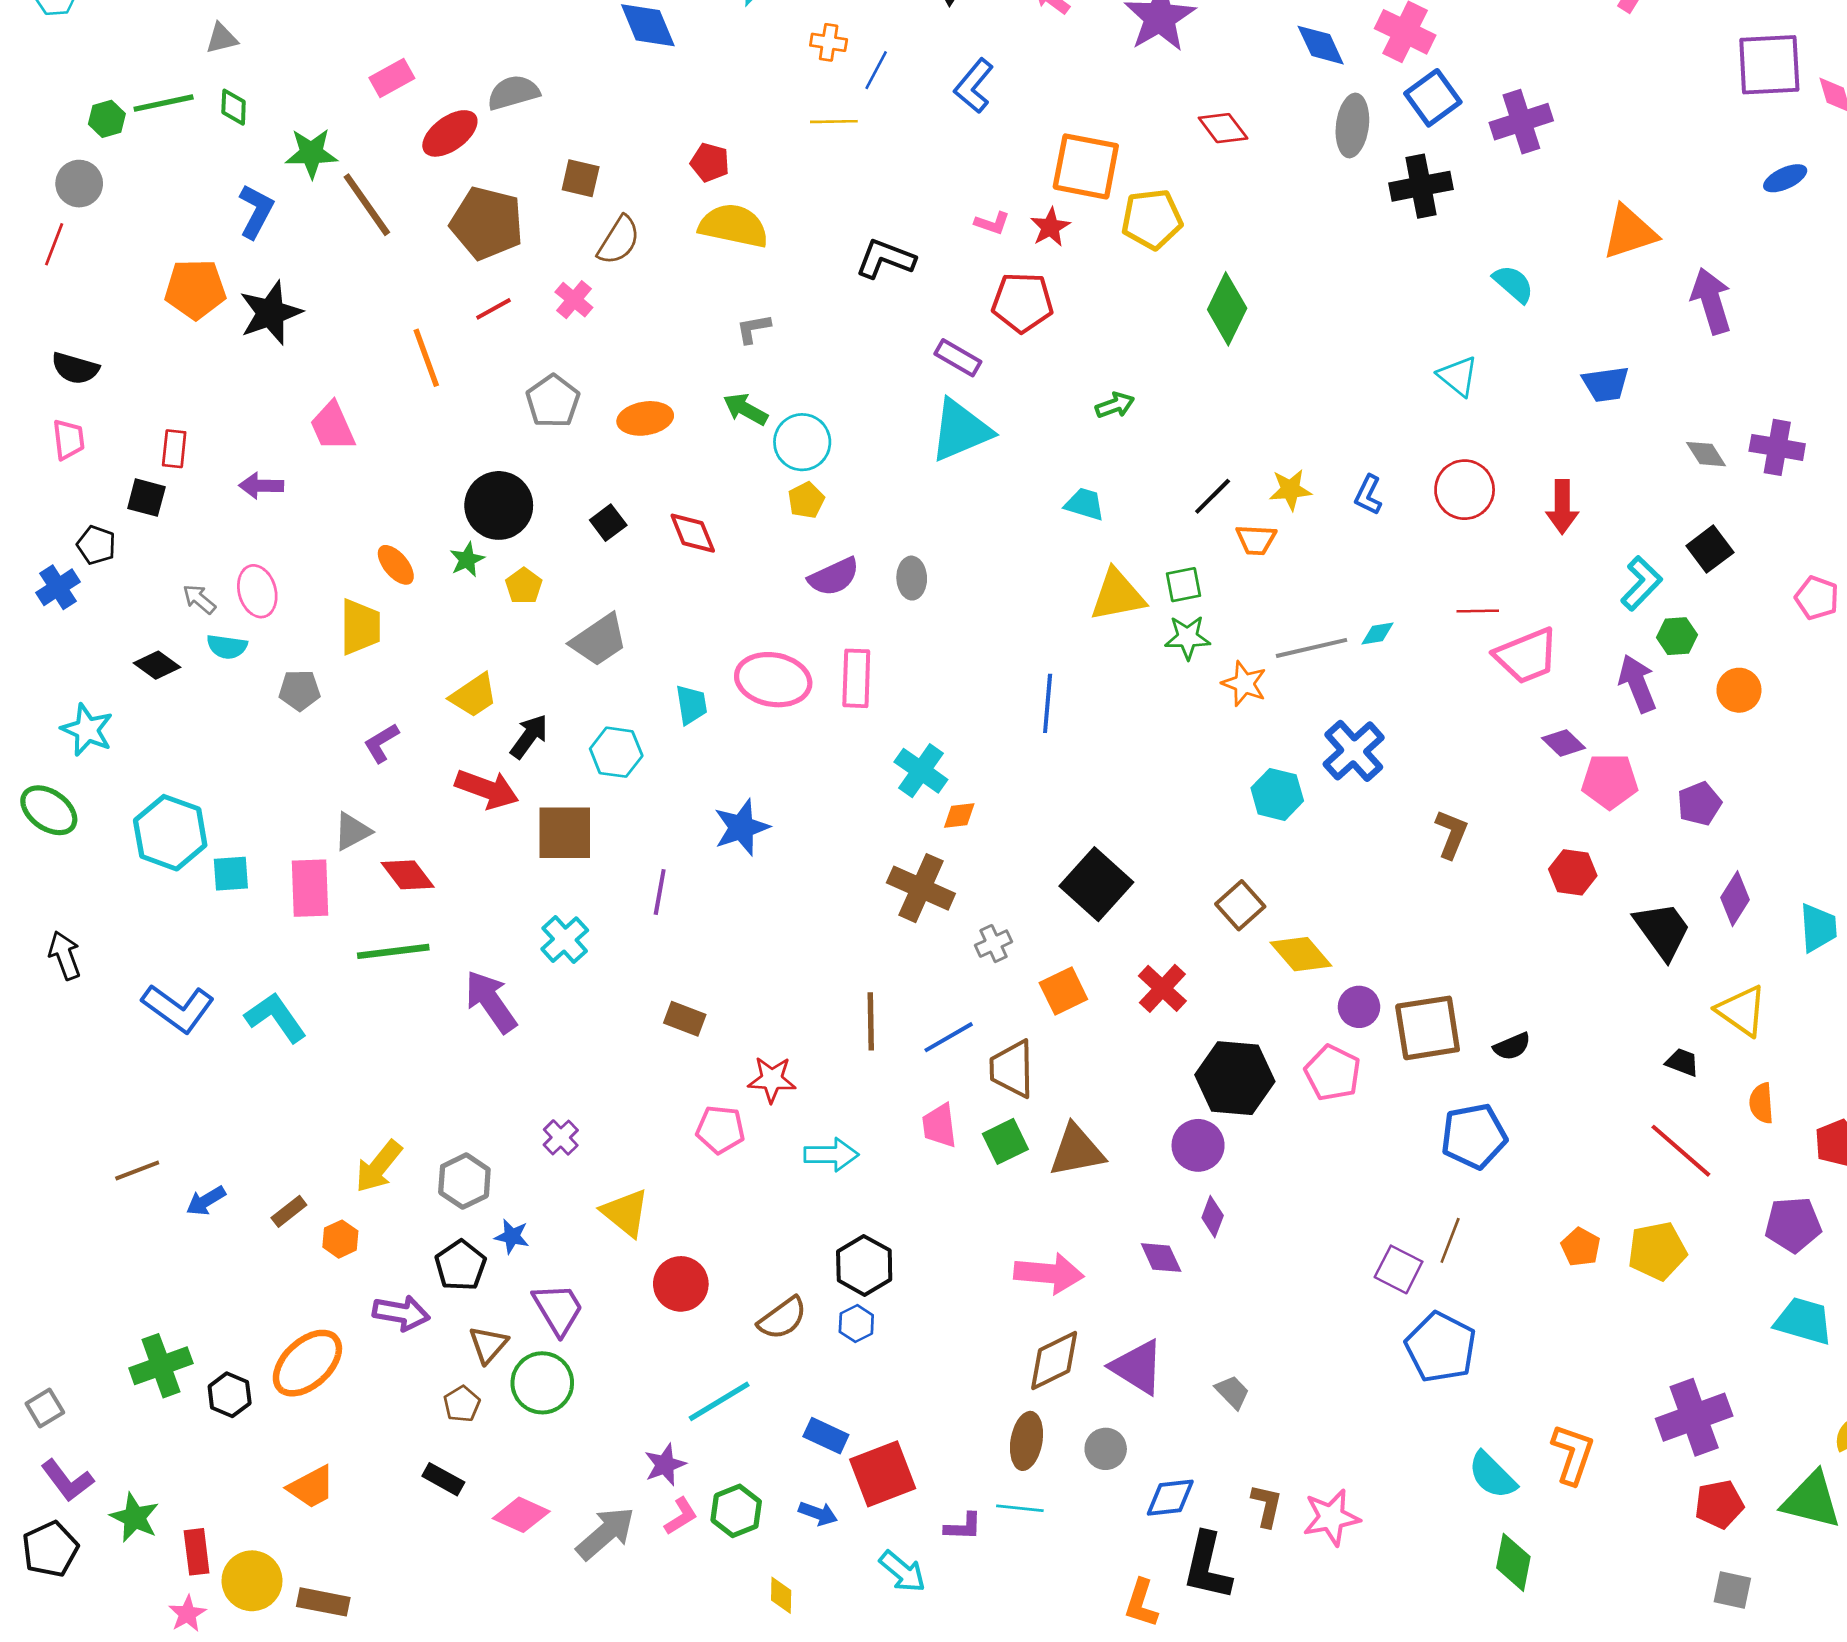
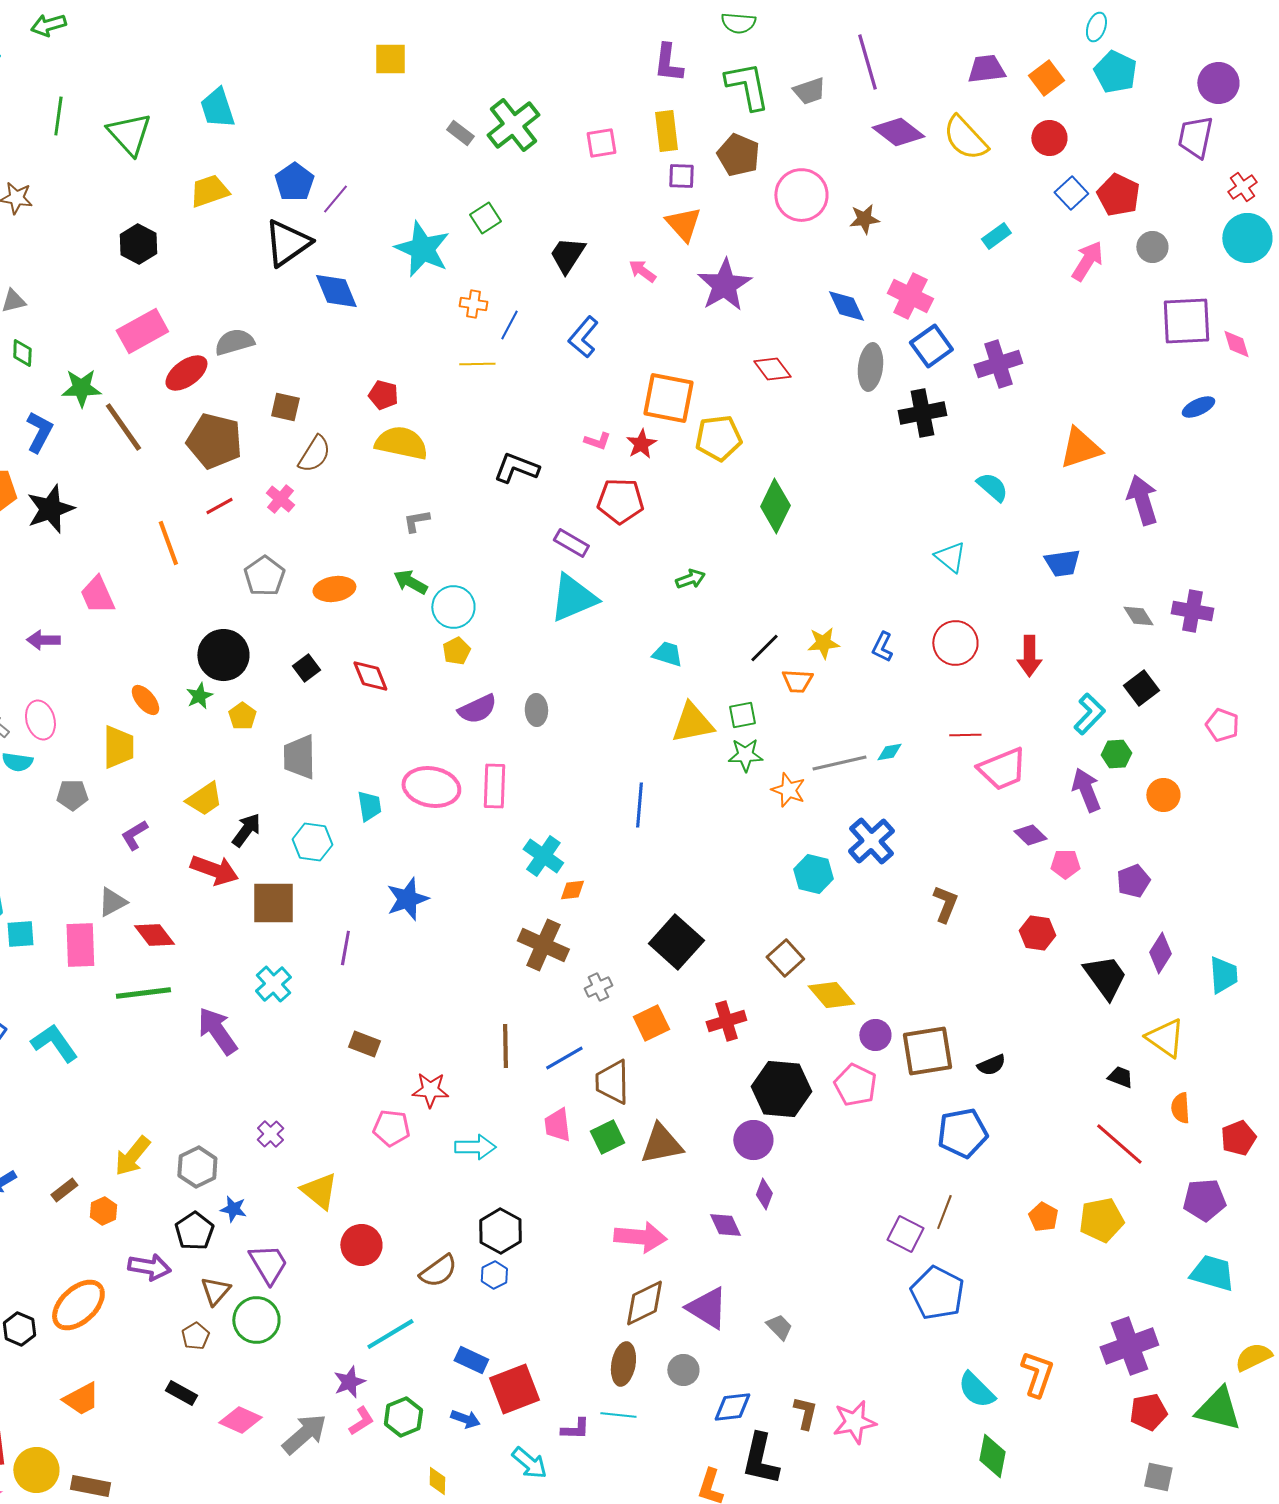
pink rectangle: (392, 78) -> (142, 331), size x1.5
gray trapezoid: (599, 640) -> (299, 757), turned 123
pink pentagon: (1610, 781) -> (1065, 864), size x0.7
red cross: (1162, 988) -> (726, 1021), turned 30

